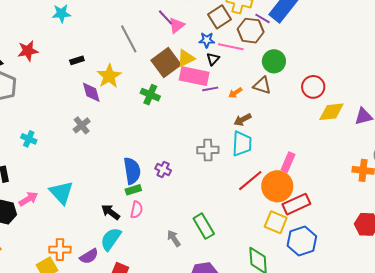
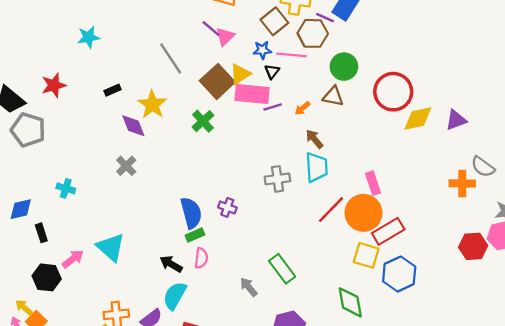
red circle: (313, 87) -> (393, 92), size x1.4
green cross: (150, 95) -> (203, 121), turned 30
brown arrow: (243, 120) -> (314, 139), turned 84
pink rectangle: (288, 162) -> (373, 183), turned -36

